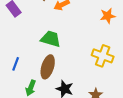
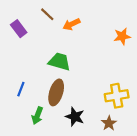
yellow cross: (103, 56) -> (117, 96), moved, turned -30

